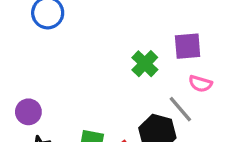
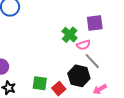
pink semicircle: (200, 84) -> (83, 45), moved, turned -32

